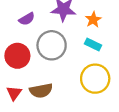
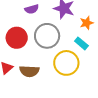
yellow circle: (95, 79) -> (66, 63), moved

